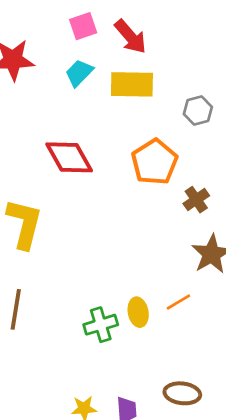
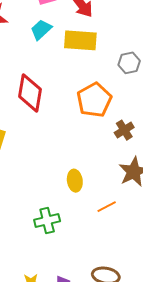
red diamond: (69, 157) -> (30, 93), turned 36
yellow ellipse: (138, 312) -> (75, 181), moved

